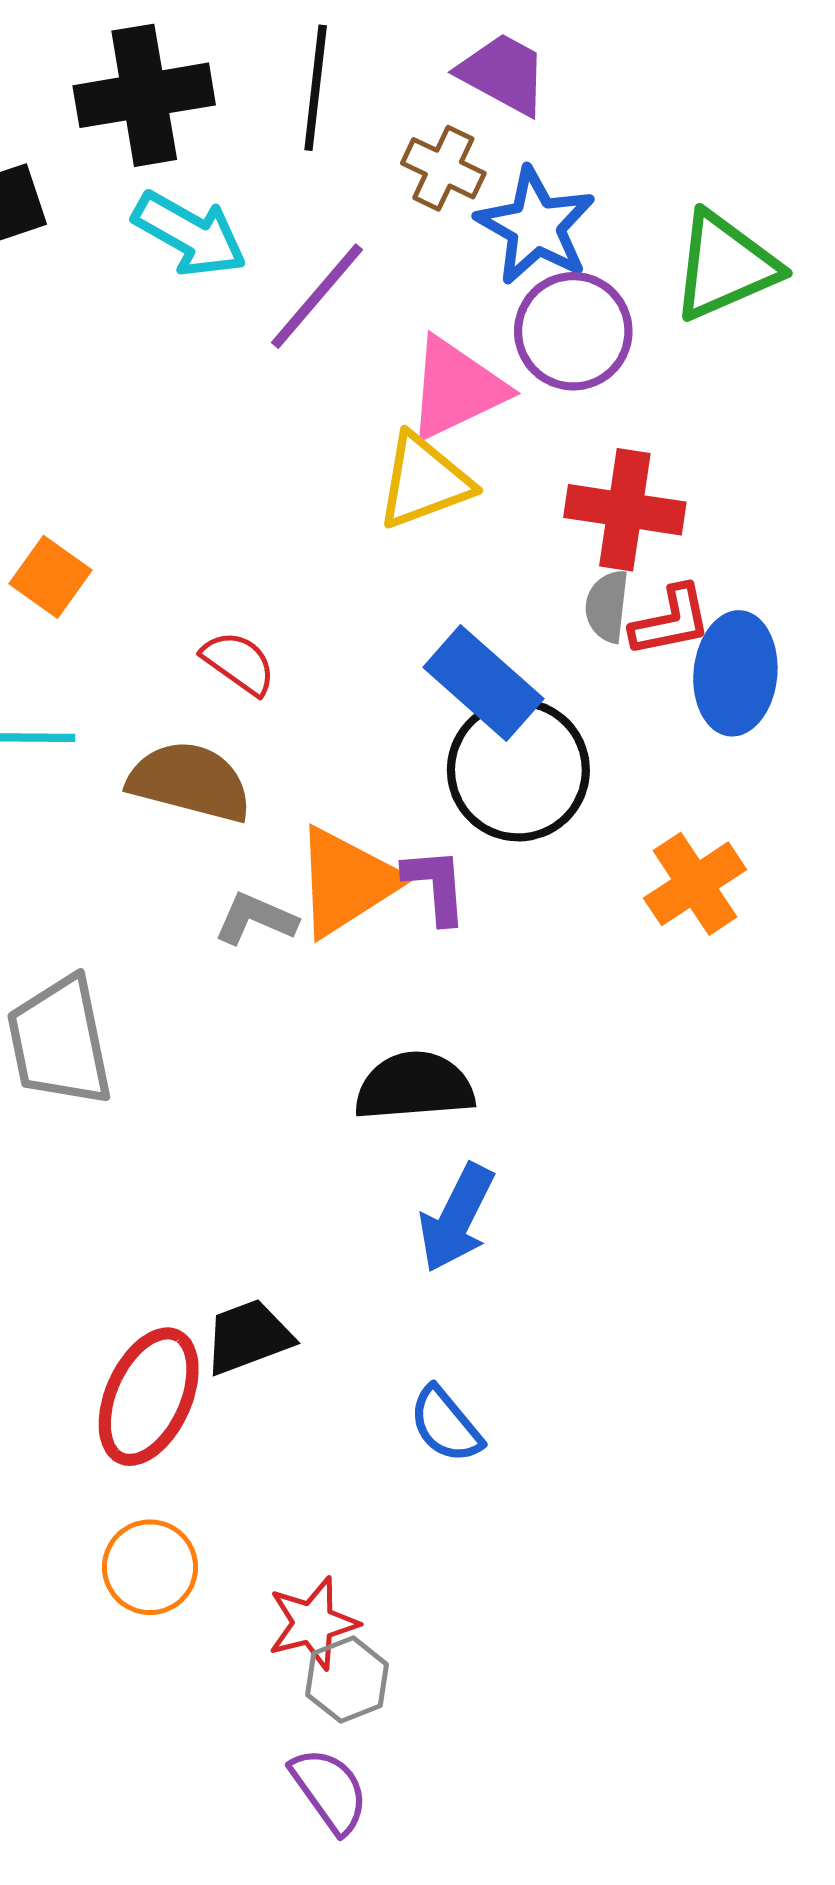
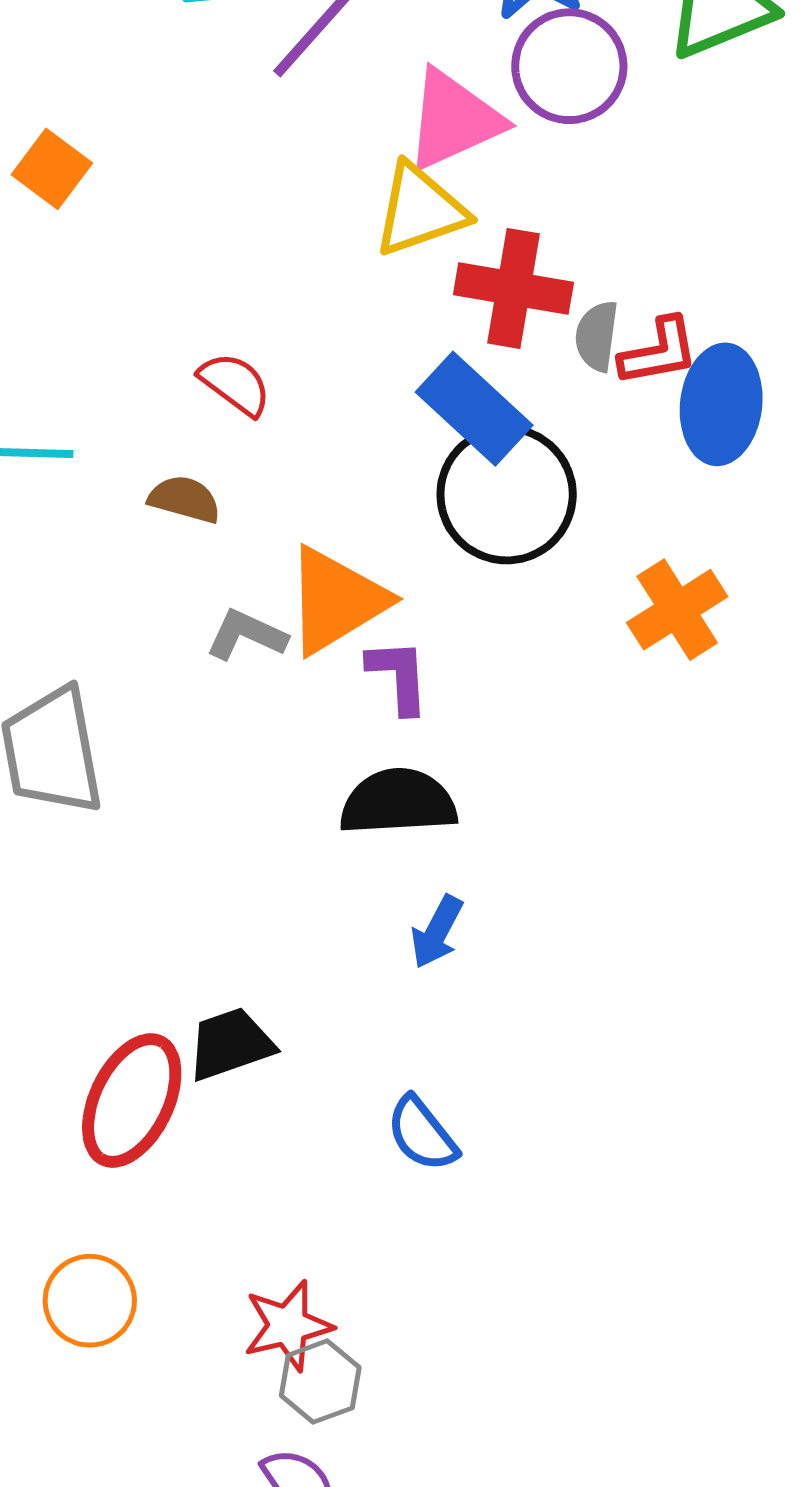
red cross: (625, 510) -> (513, 288), moved
orange square: (51, 577) -> (52, 169), moved
brown semicircle: (190, 782) -> (185, 499), size x0.6
purple L-shape: (436, 886) -> (399, 676), moved
blue arrow: (457, 1218) -> (437, 932), size x0.7
orange circle: (150, 1567) -> (90, 1301), moved

